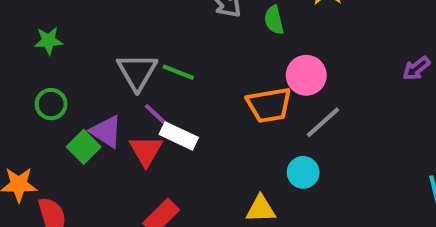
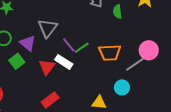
green line: (178, 72) -> (82, 48), moved, turned -63
pink circle: (306, 75) -> (149, 50), moved
purple line: (158, 116) -> (69, 45), moved
purple triangle: (106, 131) -> (28, 43), moved

